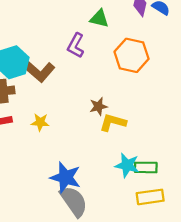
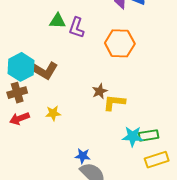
green triangle: (99, 19) -> (58, 21), moved
purple L-shape: (76, 45) -> (77, 28), moved
blue star: (66, 177) -> (83, 156), size x0.6

